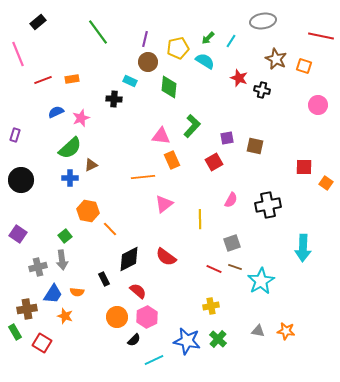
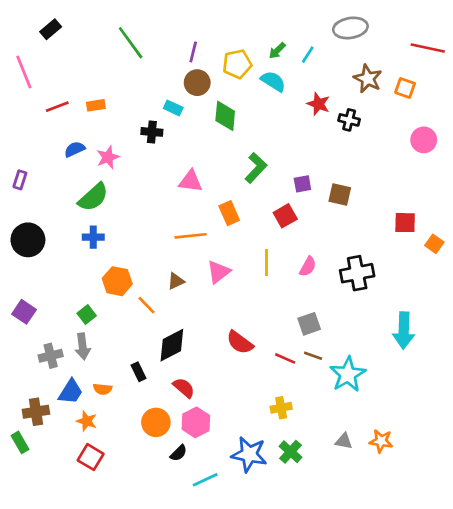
pink triangle: (161, 136) -> (191, 181), moved
brown triangle: (91, 165) -> (176, 281), moved
yellow line: (200, 219) -> (266, 262), moved
red semicircle: (166, 257) -> (240, 342), moved
red square: (42, 343) -> (91, 457), moved

